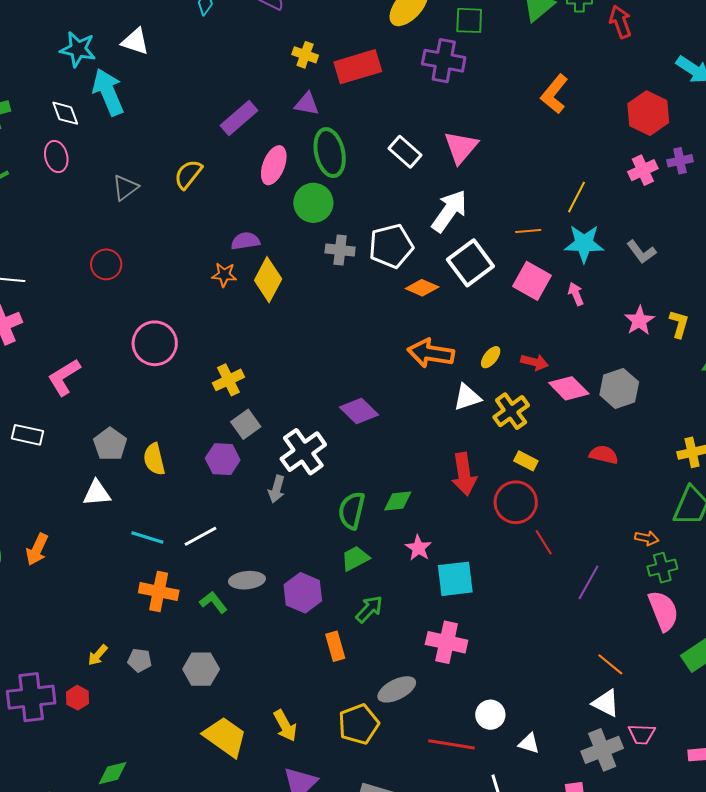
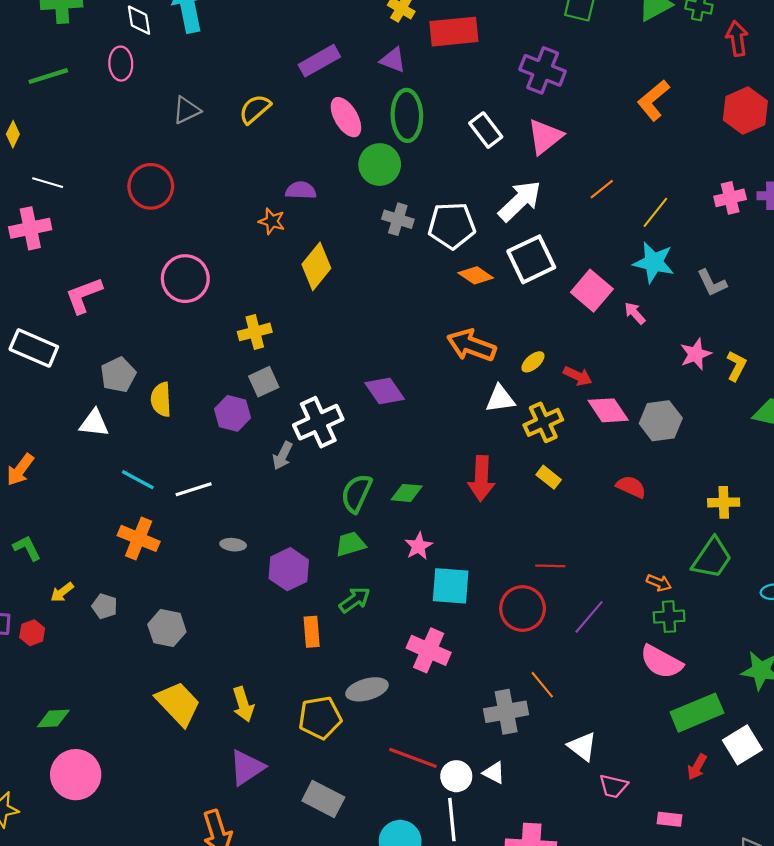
purple cross: (444, 61) -> (543, 70), moved
red hexagon: (648, 113) -> (745, 111), moved
pink ellipse: (274, 165) -> (346, 117), turned -63
orange line: (528, 231) -> (602, 189), moved, turned -45
red circle: (106, 264) -> (151, 186), size x1.4
yellow diamond: (268, 280) -> (316, 266), moved
pink arrow: (576, 294) -> (635, 313), turned -30
white rectangle: (28, 435) -> (34, 348), size x1.4
red circle: (516, 502) -> (523, 609), moved
red line: (544, 542) -> (550, 566), turned -68
gray ellipse: (247, 580) -> (233, 545), size x0.7
green L-shape: (213, 602) -> (27, 548), moved
pink semicircle: (663, 611) -> (661, 662), turned 129
orange line: (610, 664) -> (542, 685), moved
white circle: (490, 715) -> (456, 776), moved
gray cross: (602, 750) -> (506, 712), moved

